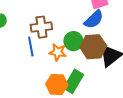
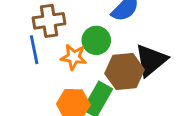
brown hexagon: (93, 47) -> (125, 72), moved

